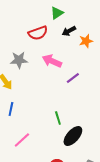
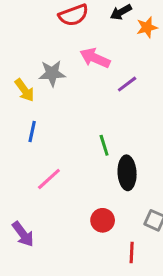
gray star: (19, 60) -> (52, 73), moved
black ellipse: (73, 136) -> (127, 173), turned -45

